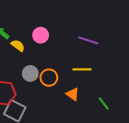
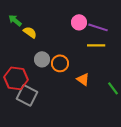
pink circle: (41, 35) -> (79, 22), moved
yellow line: (82, 69) -> (96, 45), moved

